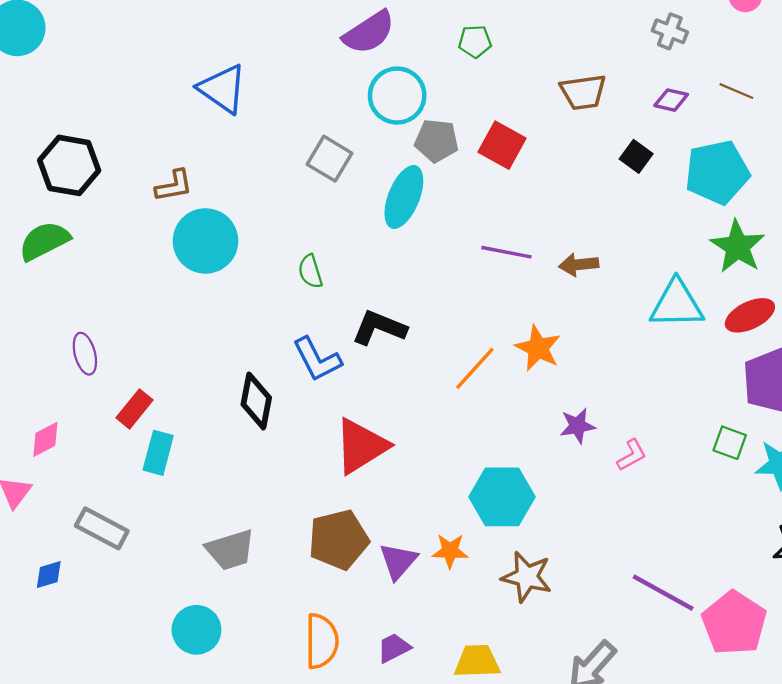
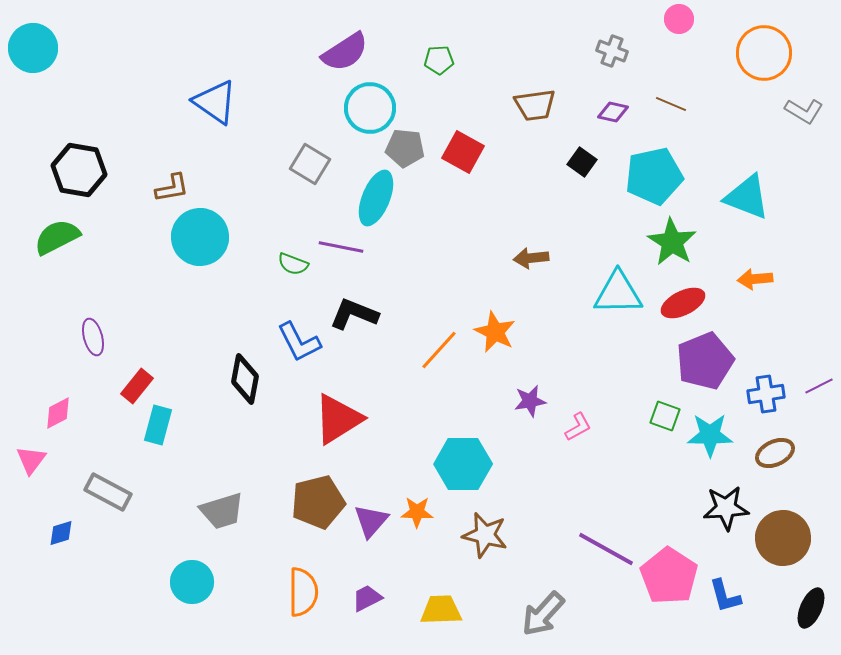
purple line: (506, 252) -> (341, 247), moved
green semicircle: (310, 271) -> (293, 264), turned -52

